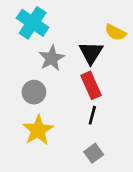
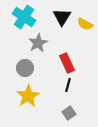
black triangle: (91, 53) -> (62, 17), moved

